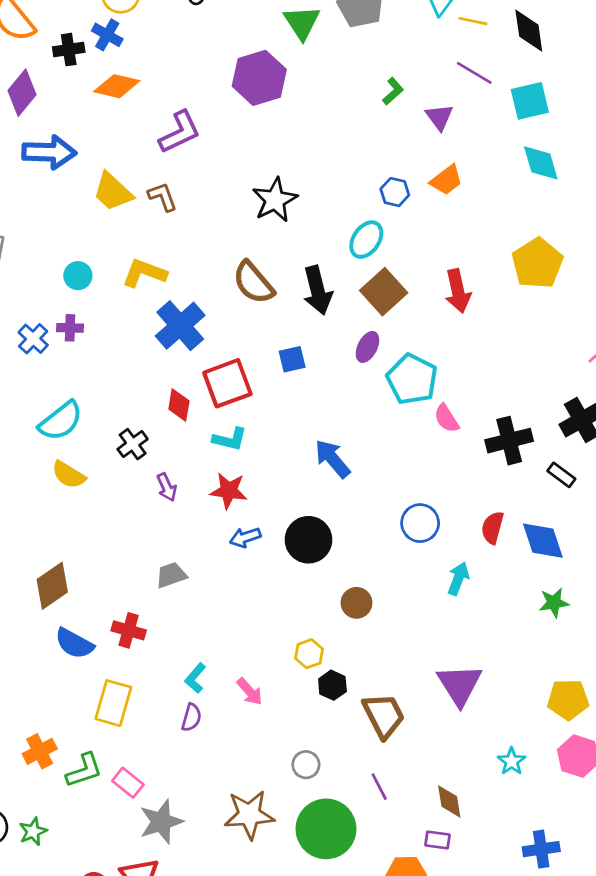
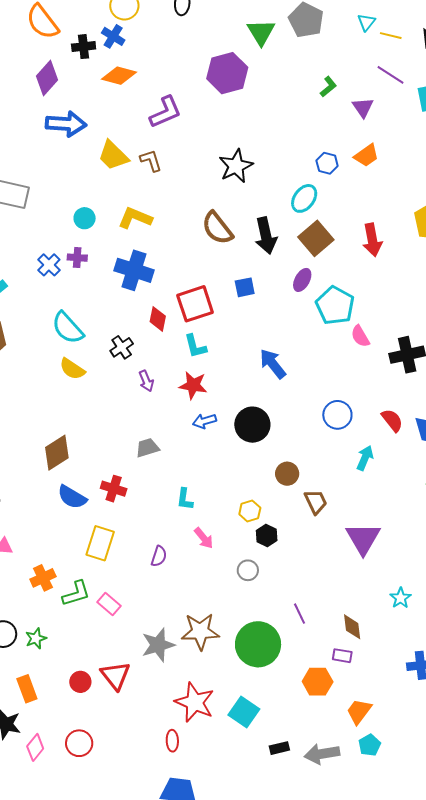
blue cross: (180, 326) -> (134, 270), moved, turned -33
cyan semicircle: (61, 421) -> (68, 328), turned 84
cyan L-shape: (230, 439) -> (195, 346), turned 60
red semicircle: (492, 528) -> (392, 420), turned 125
cyan L-shape: (195, 678) -> (185, 499), moved, turned -35
brown trapezoid: (384, 715) -> (316, 502), moved, size x0.7
gray circle: (306, 765) -> (248, 570), moved
gray star: (161, 822) -> (158, 645), moved

